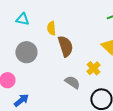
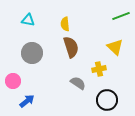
yellow semicircle: (51, 28) -> (65, 24), moved
yellow cross: (93, 68) -> (99, 69), turned 32

